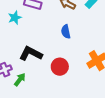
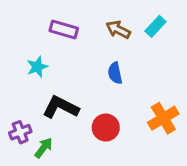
cyan star: (15, 18) -> (37, 67), moved

